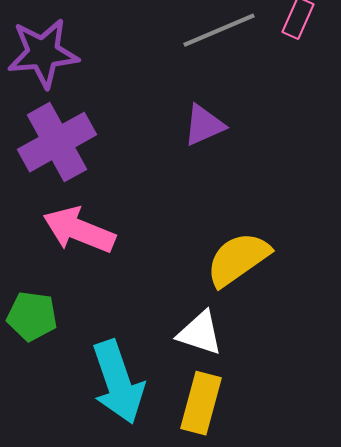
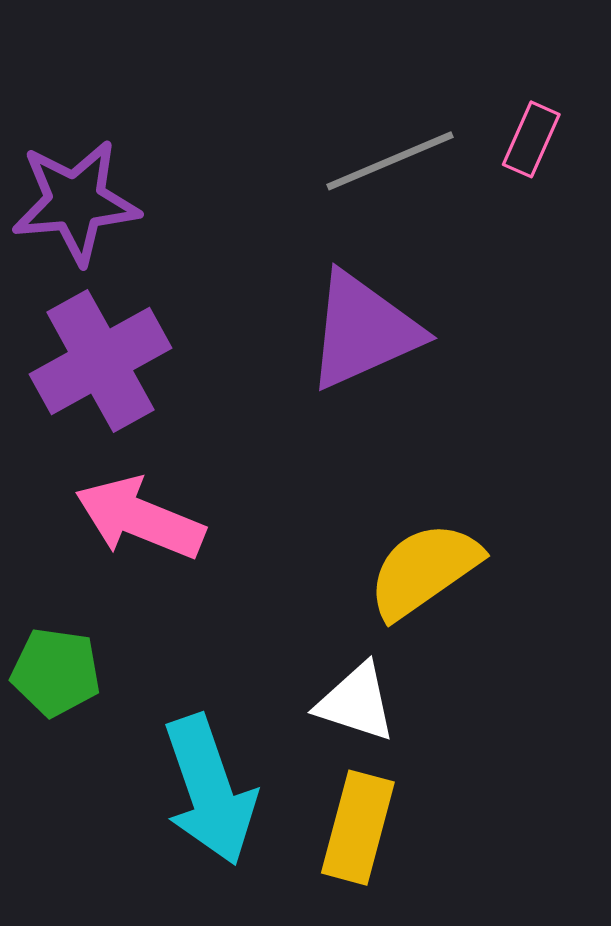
purple triangle: (204, 125) -> (363, 331), size x1.6

